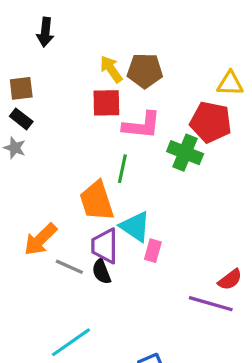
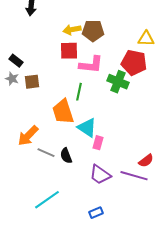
yellow arrow: (111, 69) -> (72, 30), turned -66
brown square: (21, 88) -> (32, 82), moved
purple trapezoid: (105, 246) -> (100, 175), moved, turned -55

